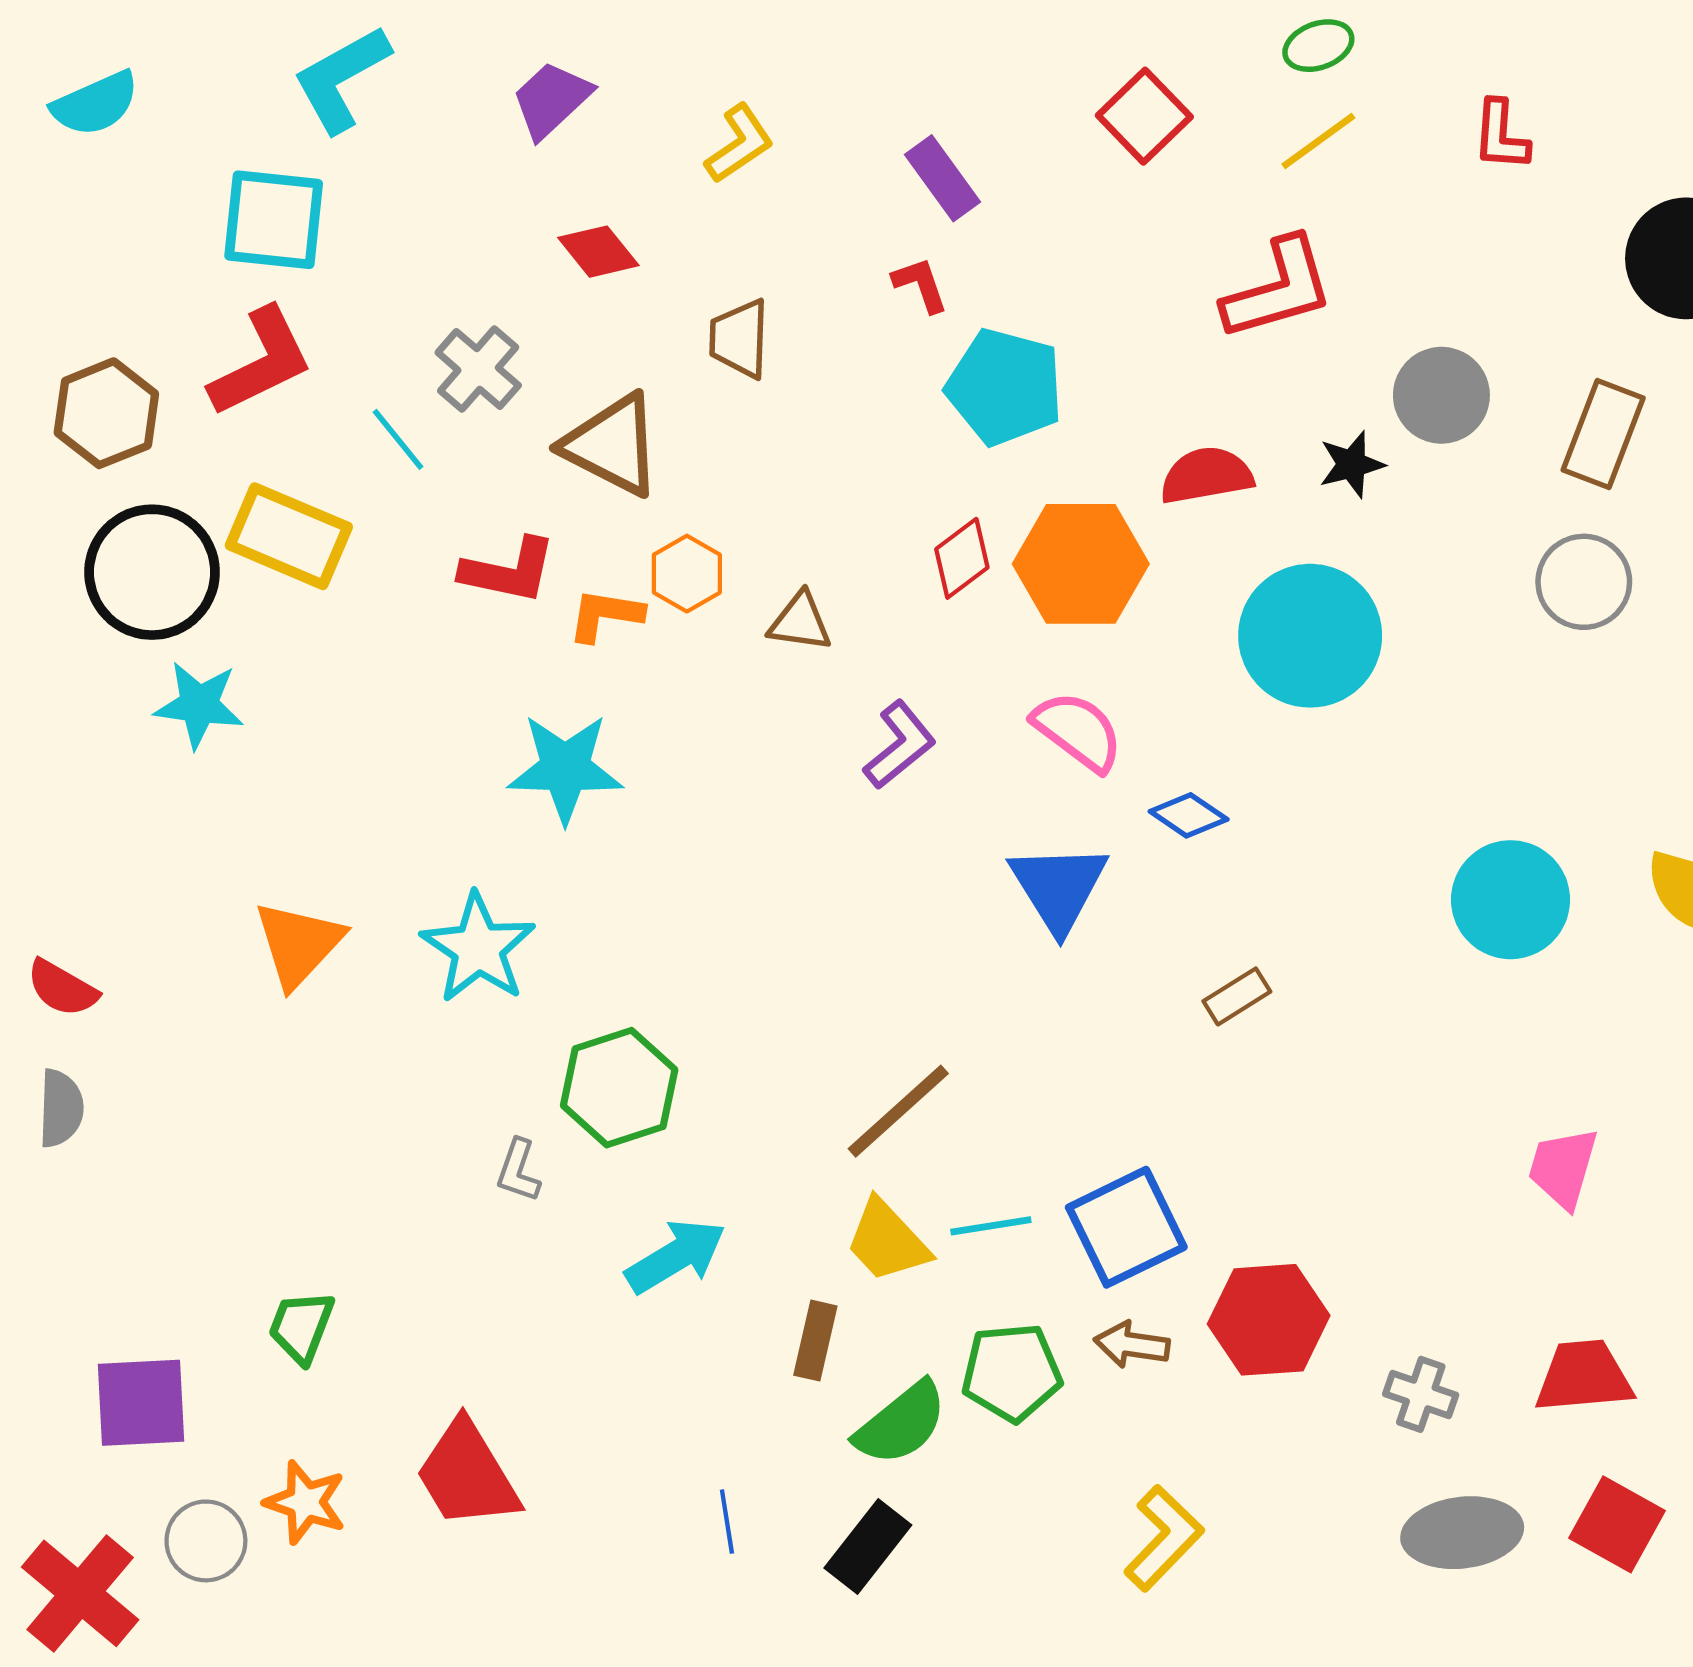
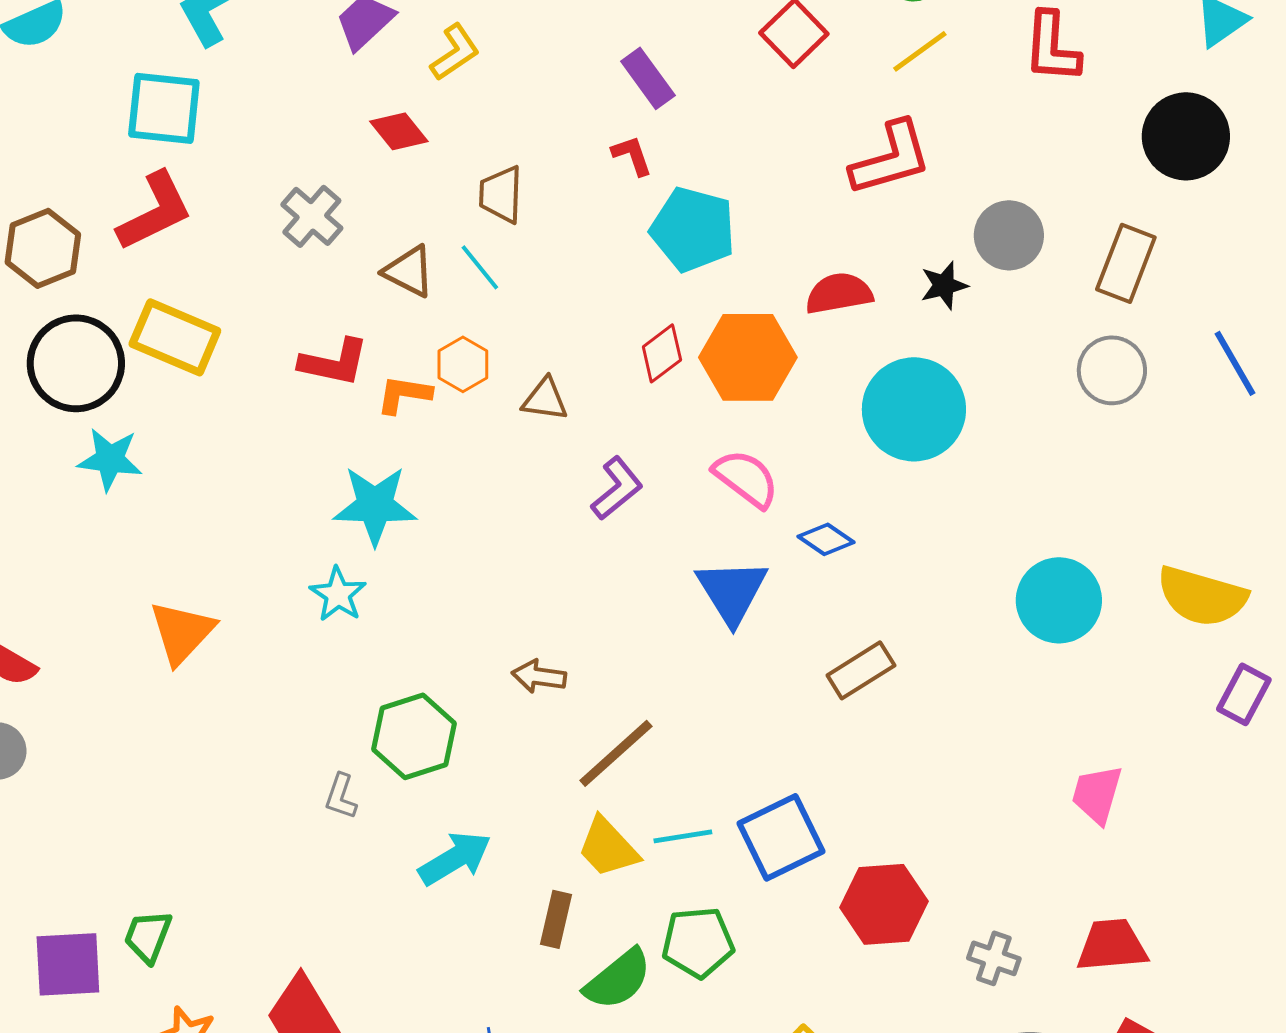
red L-shape: (1501, 135) -> (1052, 47), size x1.4
yellow L-shape: (739, 144) -> (455, 52), moved
cyan line: (398, 439) -> (480, 267), moved
brown triangle: (612, 445) -> (409, 271), size x0.7
cyan star: (478, 948) -> (338, 594), moved, size x0.7
brown rectangle: (1237, 996) -> (861, 670), size x1.4
green trapezoid: (301, 1327) -> (148, 936), moved
brown arrow: (1132, 1345) -> (539, 676), moved

